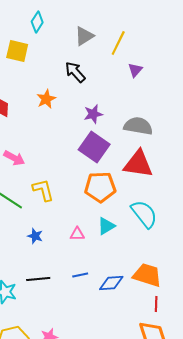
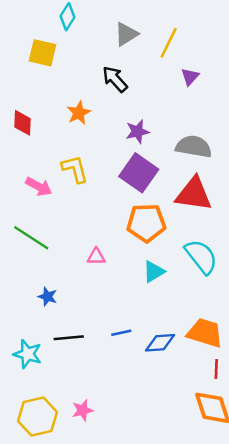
yellow L-shape: (43, 190) -> (75, 169), moved
pink triangle: (77, 234) -> (96, 257), moved
blue star: (35, 236) -> (47, 297), moved

